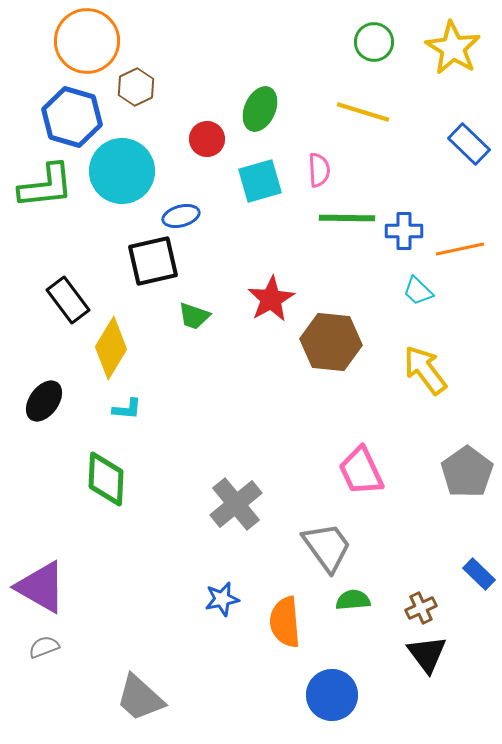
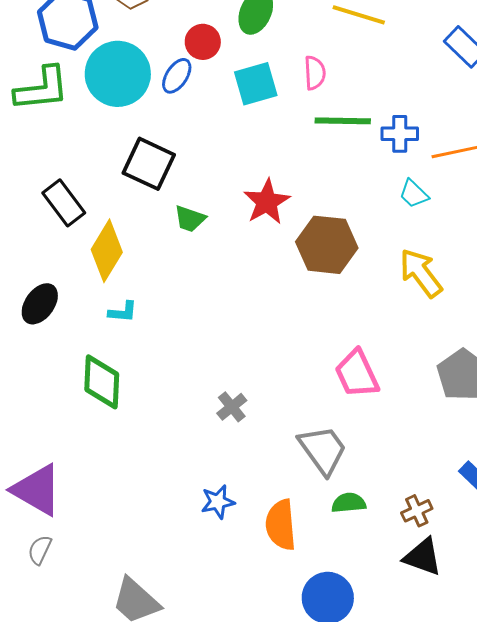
blue ellipse: (181, 216) -> (177, 76), moved, turned -42
black square: (153, 261) -> (149, 164), turned 38
gray cross: (236, 504) -> (232, 407), size x0.6
gray semicircle: (44, 647) -> (40, 550), turned -44
black triangle: (427, 654) -> (423, 557), turned -33

